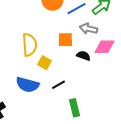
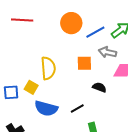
black semicircle: (83, 56) -> (99, 87), moved
yellow square: (44, 63) -> (31, 87), moved

